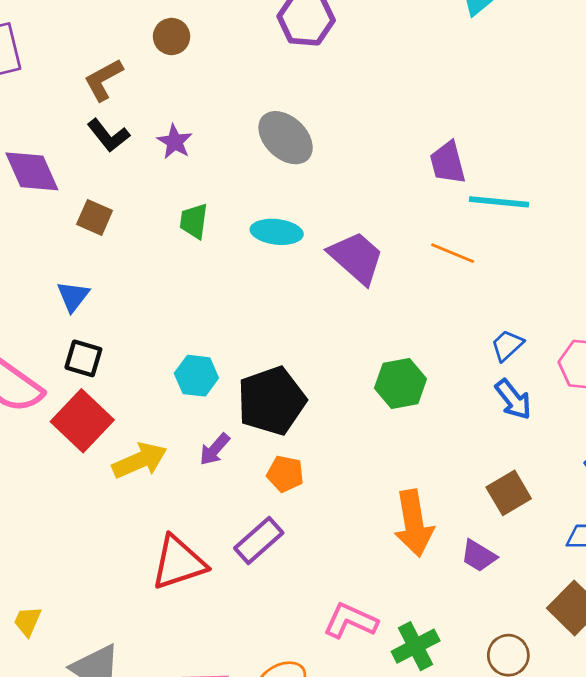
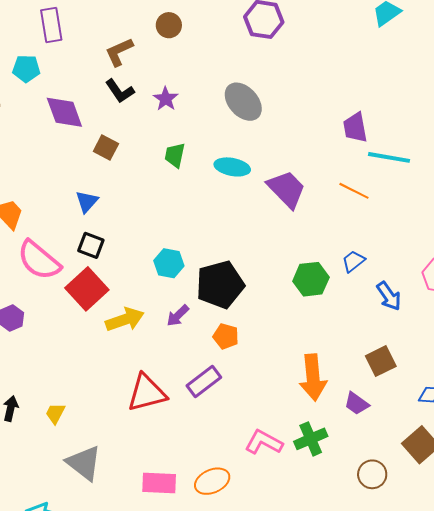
blue trapezoid: (507, 345) -> (353, 261), moved
yellow trapezoid: (27, 621) -> (55, 413), moved
green cross: (416, 646) -> (311, 439), moved

